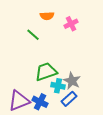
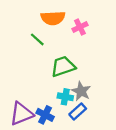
orange semicircle: (47, 16) -> (53, 18), size x1.5
green trapezoid: (46, 72) -> (63, 66), moved

